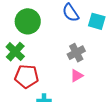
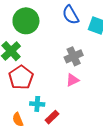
red pentagon: (27, 76) -> (21, 77), turned 30

